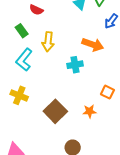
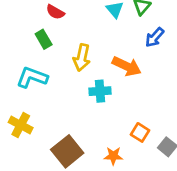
green rectangle: (22, 31) -> (44, 39), moved
yellow arrow: (48, 42) -> (82, 58), moved
cyan L-shape: (24, 60) -> (32, 77), turned 65

